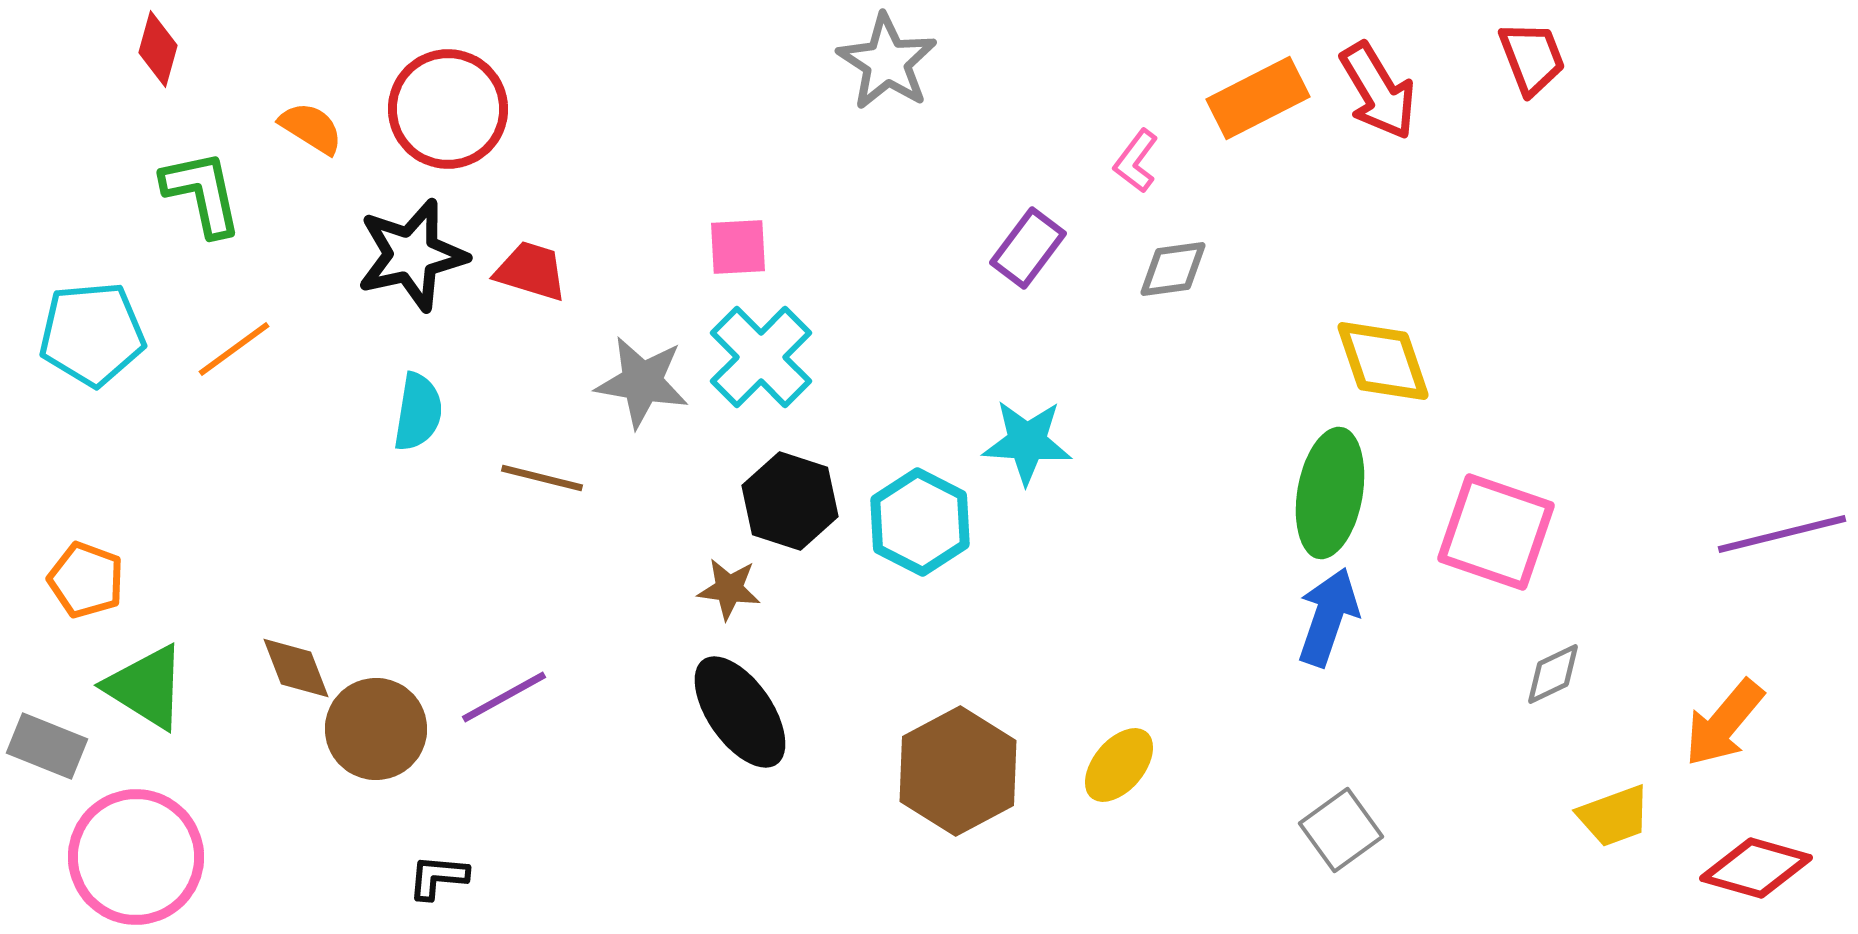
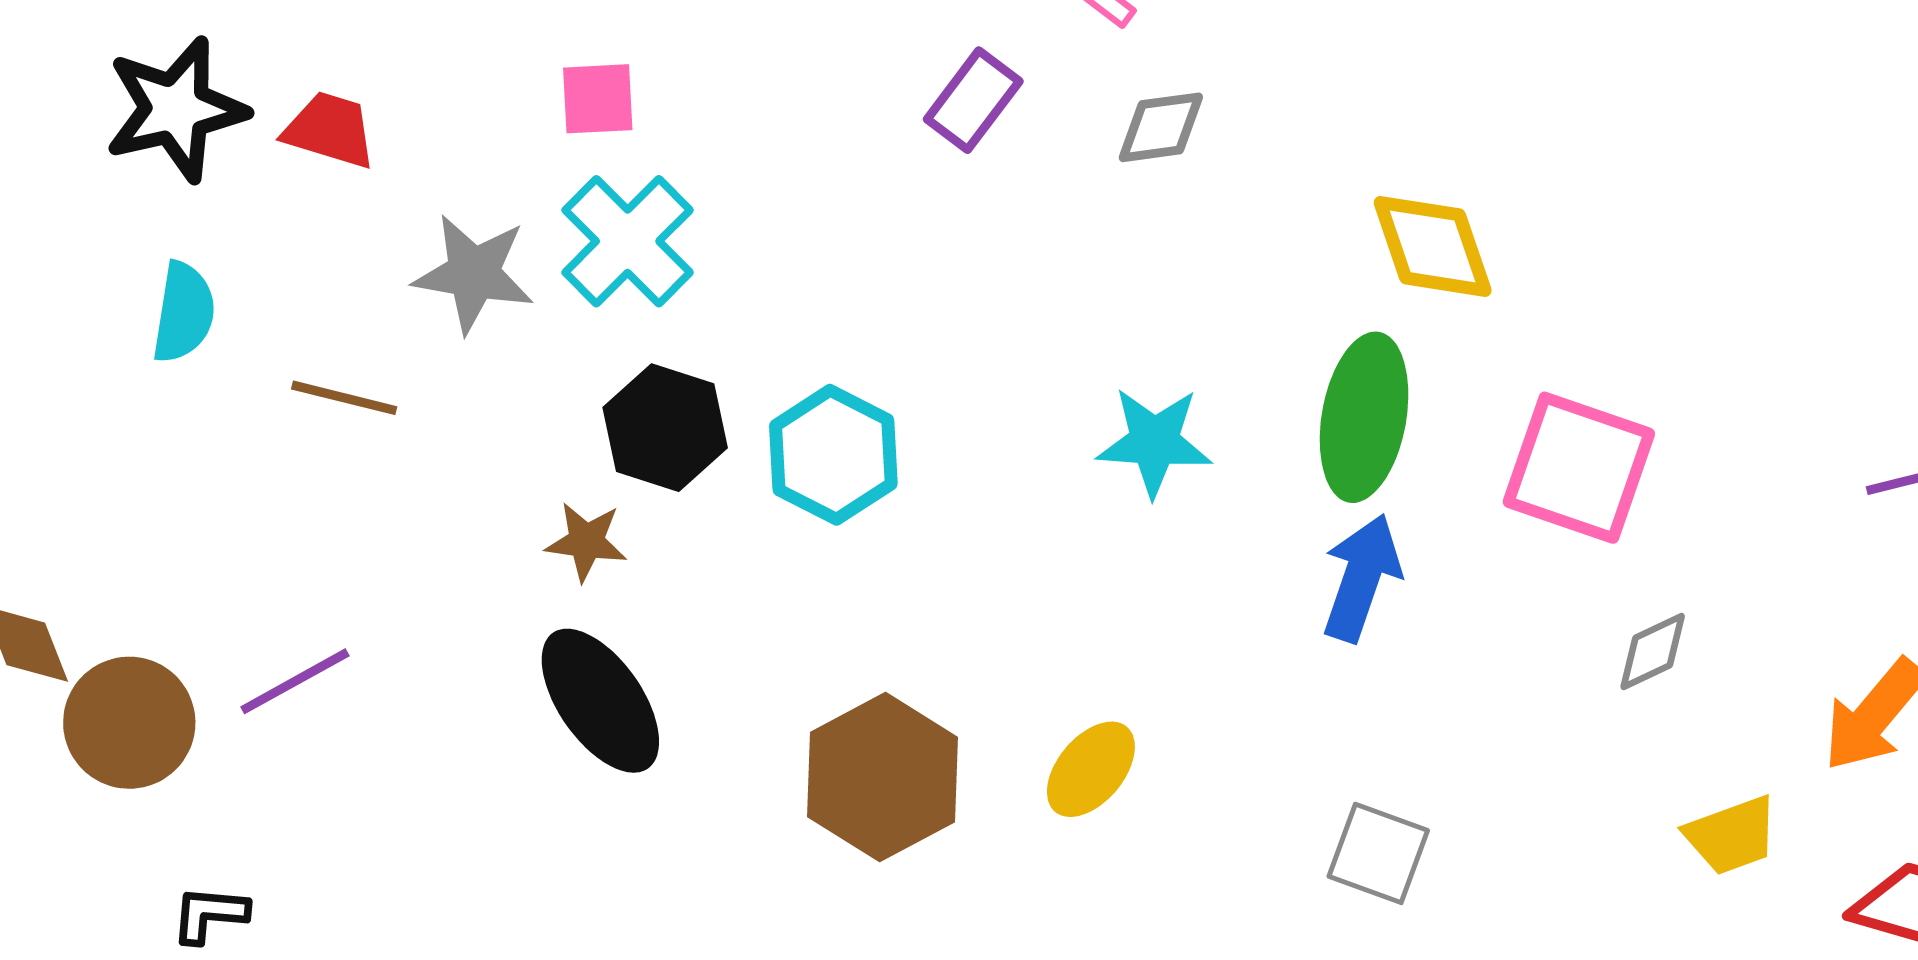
cyan star: (1027, 442) -> (1154, 442), moved
gray square: (1341, 830) -> (1378, 853), turned -34

